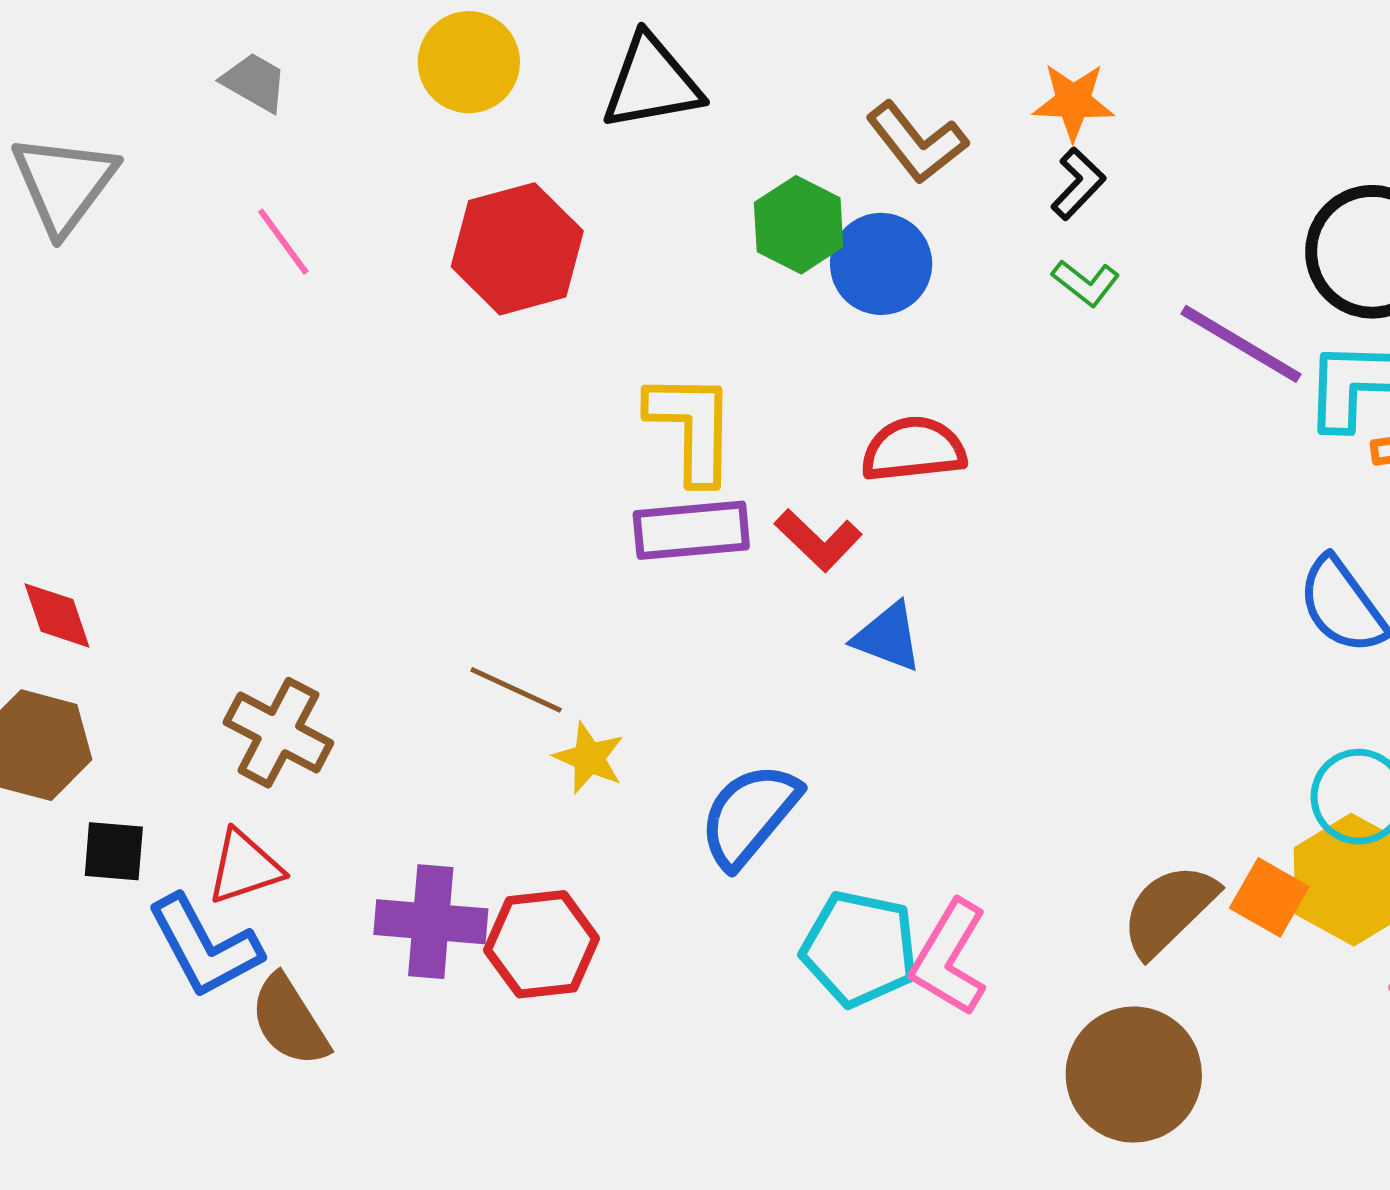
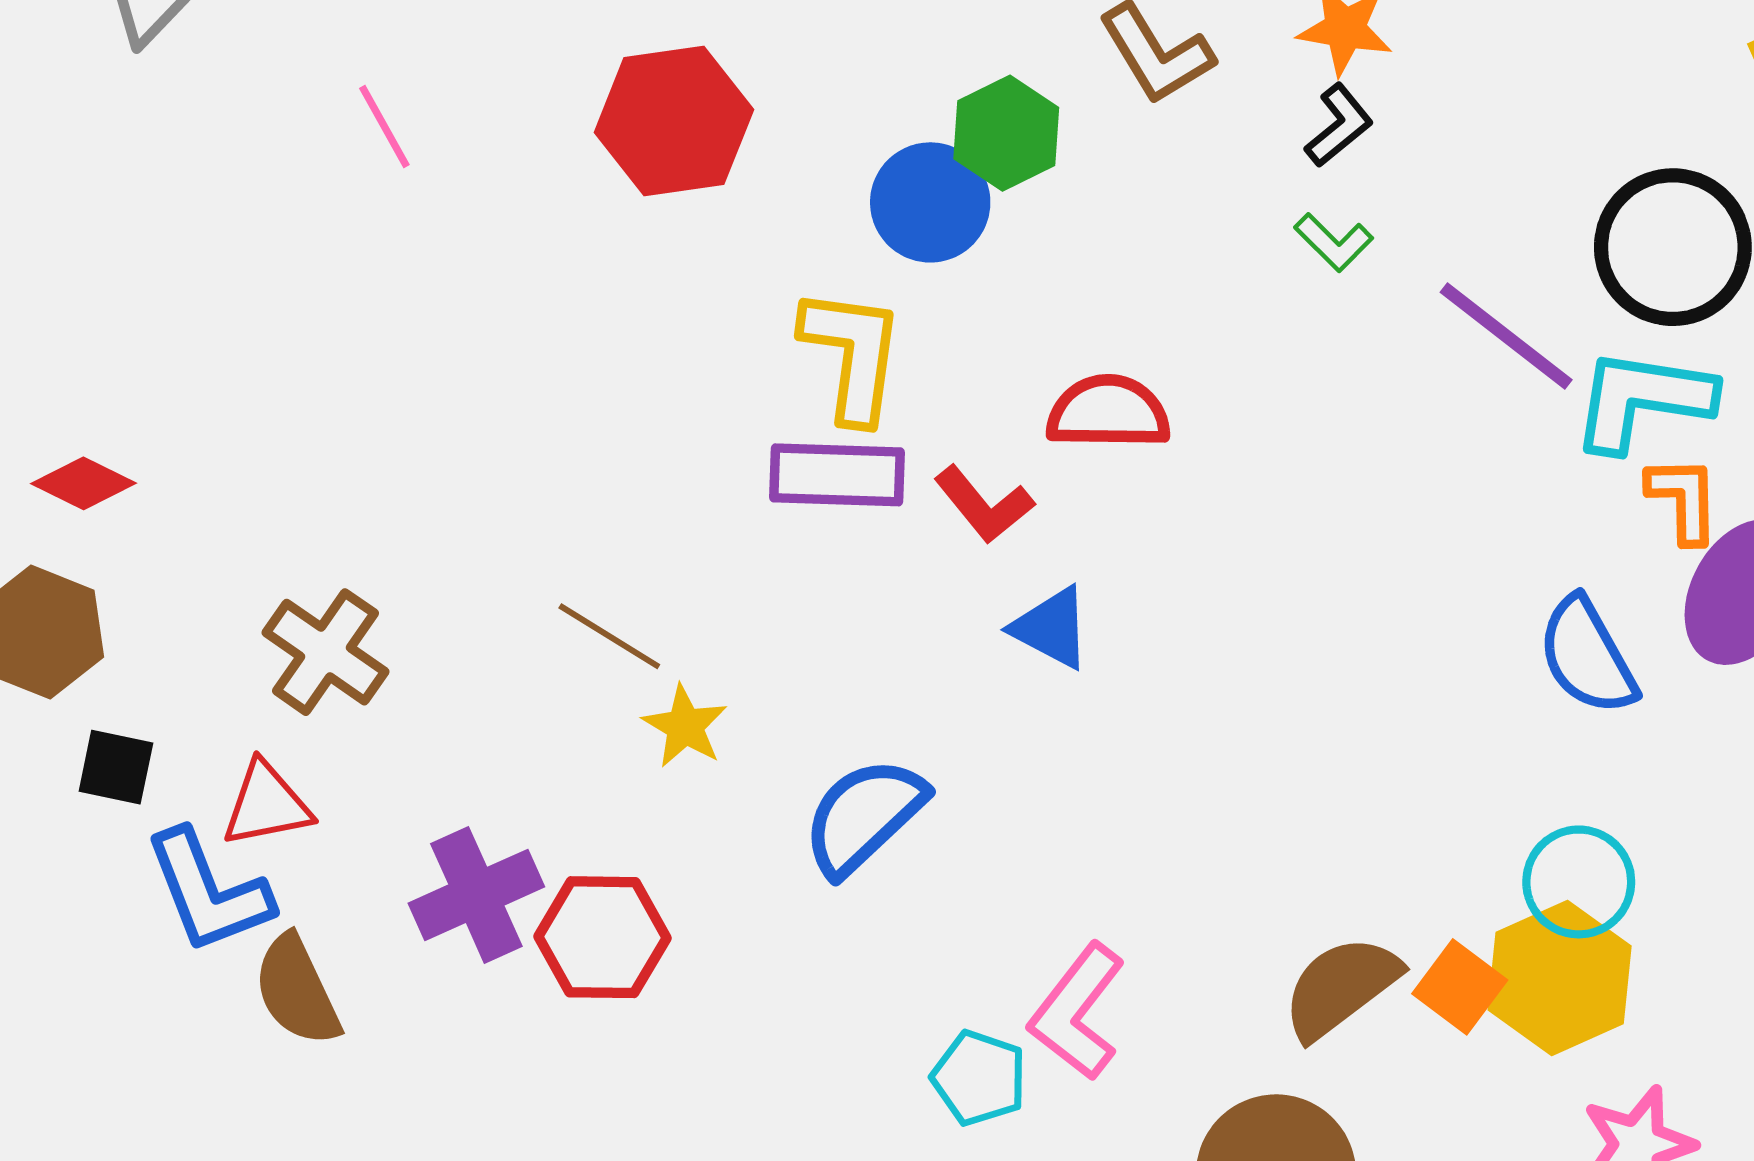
pink line: (283, 242) -> (384, 126), moved
blue circle: (881, 264) -> (930, 202), moved
red diamond: (57, 615) -> (84, 483), turned -52
purple cross: (431, 922) -> (476, 895), turned -36
cyan pentagon: (859, 949) -> (979, 1078), moved, size x0.7

